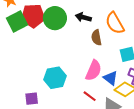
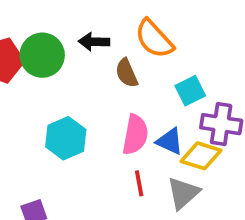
cyan hexagon: (55, 78) -> (66, 138), moved
red line: (90, 96) -> (139, 183), turned 56

